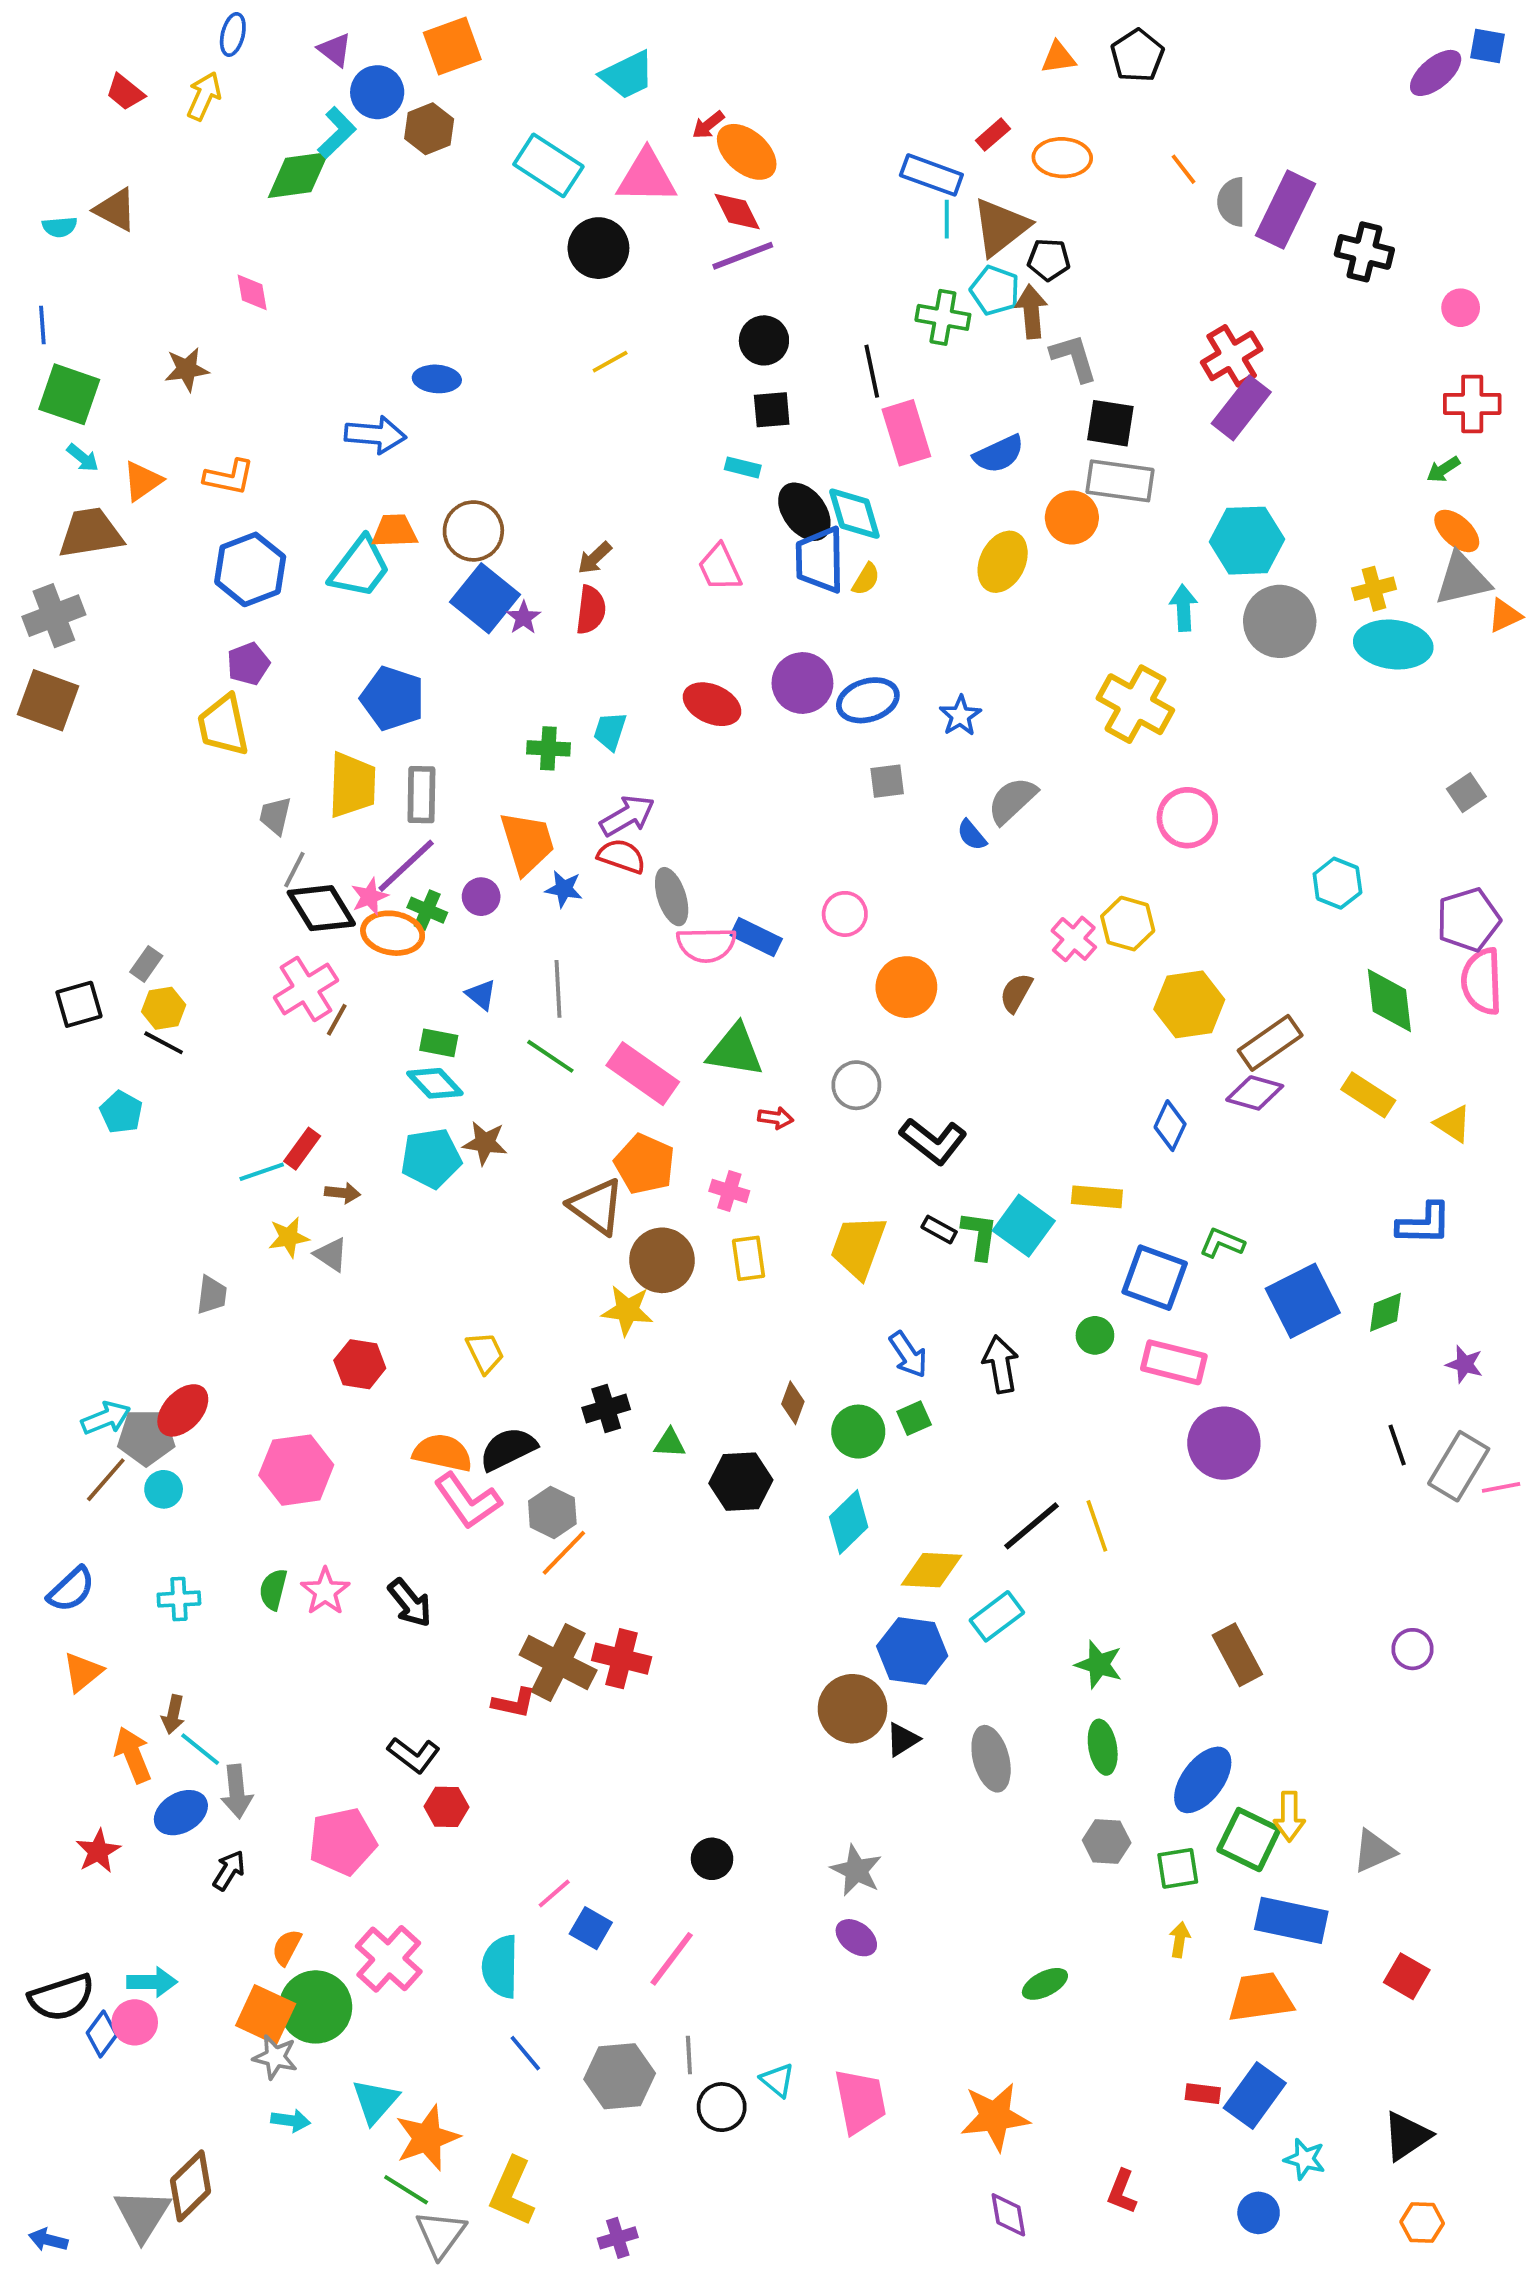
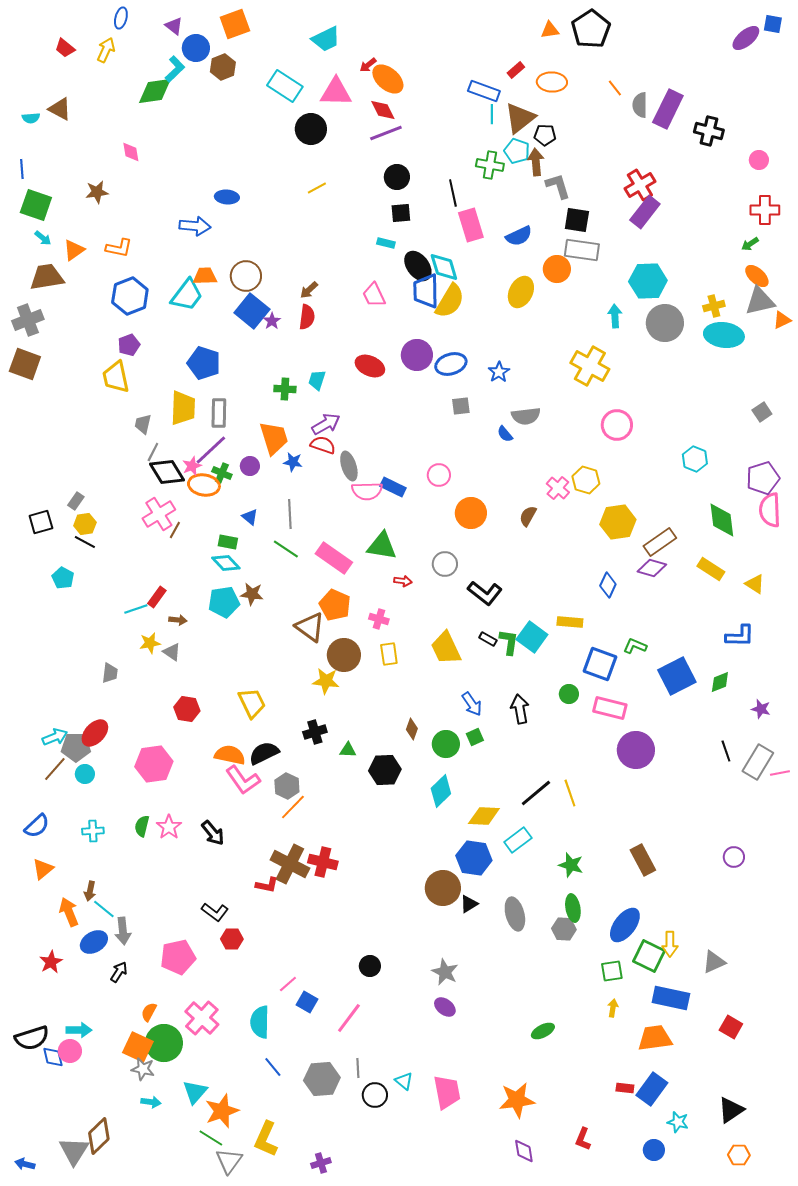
black pentagon: (1137, 56) -> (591, 29), size x1.4
yellow semicircle: (866, 579) -> (450, 301), size x2.0
gray semicircle: (1012, 800) -> (526, 416), turned -144
yellow trapezoid: (858, 1247) -> (446, 648), turned -45
yellow trapezoid: (485, 1353) -> (252, 703), size x1.4
gray hexagon: (1107, 1841) -> (564, 929), moved
blue diamond: (102, 2034) -> (53, 1057), turned -50

